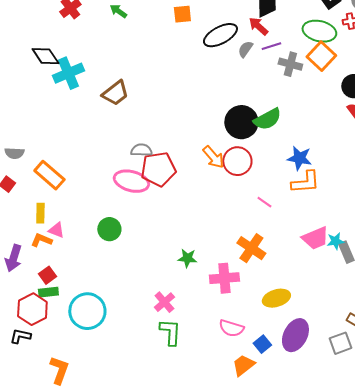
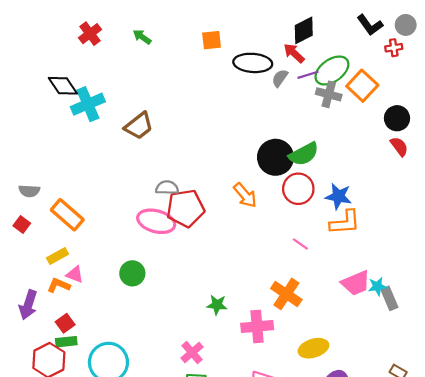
green ellipse: (319, 31) -> (332, 71), moved, turned -48
black ellipse: (220, 35) -> (253, 63), turned 32
red circle: (237, 161) -> (298, 189), moved
yellow rectangle: (40, 213) -> (57, 256), turned 60

